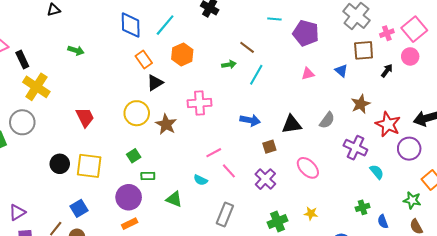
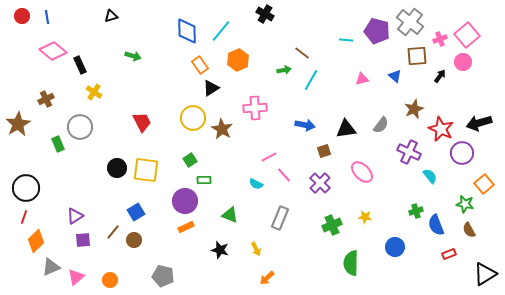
cyan line: (274, 19) -> (346, 40), moved
purple pentagon: (306, 33) -> (377, 31), moved
yellow cross: (36, 87) -> (94, 92), size x0.6
green triangle: (174, 199) -> (230, 215), moved
blue semicircle: (383, 222) -> (436, 225), size x1.5

